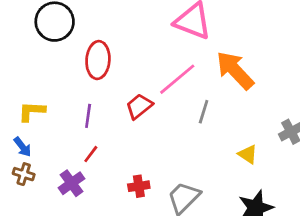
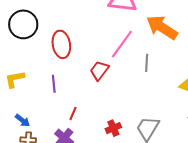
yellow L-shape: (32, 111) -> (15, 79), moved
purple line: (88, 116) -> (54, 84), moved

